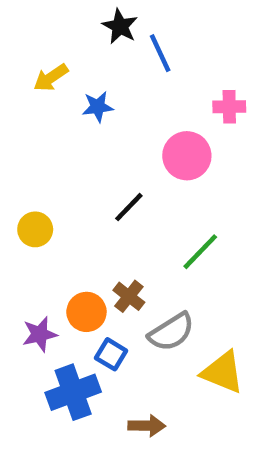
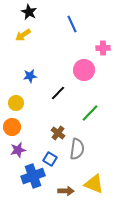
black star: (120, 26) -> (29, 12), moved
blue star: (98, 107) -> (30, 76), moved
orange circle: (86, 312) -> (12, 127), moved
gray semicircle: (171, 332) -> (77, 149), turned -50
yellow triangle: (223, 372) -> (94, 184), moved

